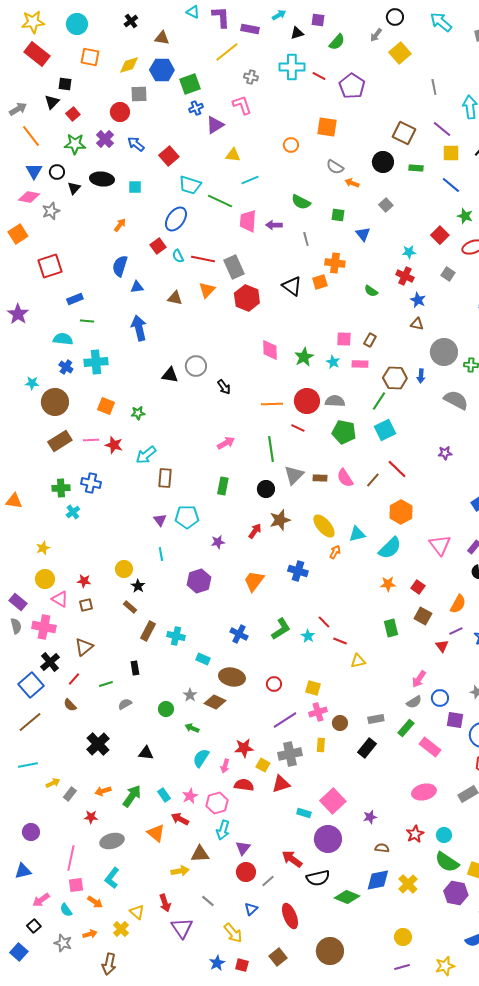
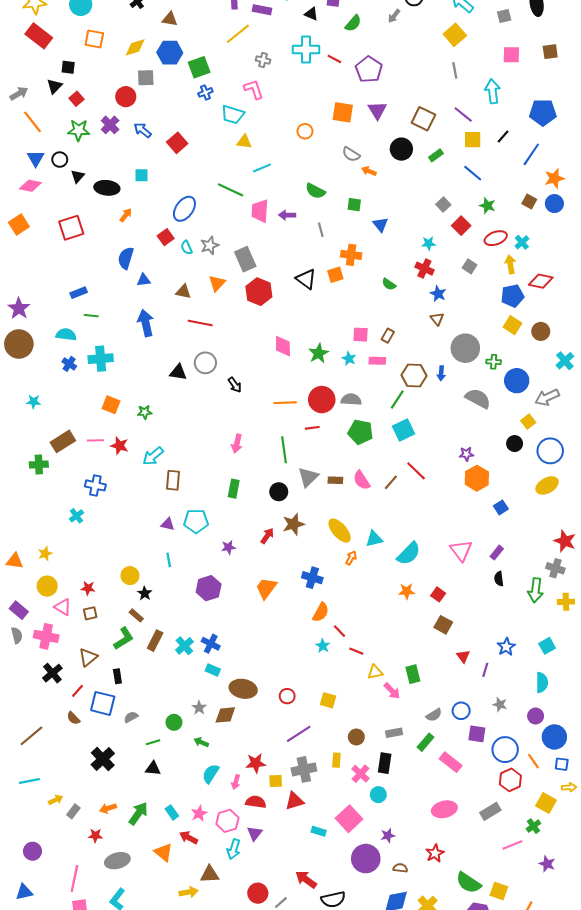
black triangle: (297, 33) -> (311, 14), turned 40
yellow square: (400, 53) -> (455, 35), moved
purple triangle: (215, 125) -> (377, 110), moved, turned -30
green rectangle: (416, 168) -> (436, 155), turned -40
black ellipse: (102, 179) -> (107, 188), moved
cyan trapezoid: (190, 185) -> (233, 114), moved
gray square: (386, 205) -> (443, 205), moved
gray star: (51, 211) -> (210, 245), moved
red line: (203, 259) -> (200, 323), moved
red square: (50, 266) -> (71, 228), moved
brown triangle: (417, 324) -> (437, 319), turned 40
cyan star: (32, 383) -> (34, 402), moved
brown circle: (55, 402) -> (19, 344), moved
red line: (298, 428) -> (312, 428), turned -32
pink arrow: (226, 443) -> (237, 444), turned 132
green cross: (61, 488) -> (39, 465), moved
orange triangle: (14, 501) -> (15, 561), moved
orange hexagon: (401, 512) -> (477, 478), moved
purple triangle: (160, 520) -> (168, 524), turned -40
orange semicircle: (458, 604) -> (321, 612), moved
green rectangle: (391, 628) -> (413, 674), moved
green L-shape: (281, 629) -> (124, 638), moved
purple line: (456, 631) -> (485, 670), moved, turned -48
blue cross: (239, 634) -> (211, 644), moved
cyan cross: (176, 636) -> (184, 646), turned 36
black rectangle: (135, 668) -> (117, 676), moved
pink arrow: (419, 679) -> (392, 691), moved, turned -78
green line: (106, 684) -> (153, 742), moved
blue square: (31, 685) -> (103, 703), moved, turned -35
brown diamond: (215, 702) -> (225, 715), turned -30
pink cross: (318, 712) -> (361, 774), moved, turned -30
black rectangle: (367, 748) -> (385, 763), turned -30
yellow square: (263, 765) -> (276, 781), turned -32
cyan circle: (444, 835) -> (378, 795), moved
purple circle: (328, 839) -> (366, 859), moved
purple triangle: (243, 848) -> (255, 833), moved

